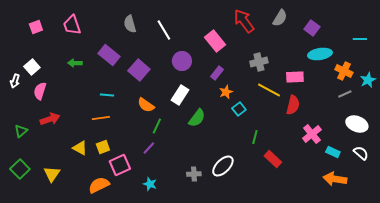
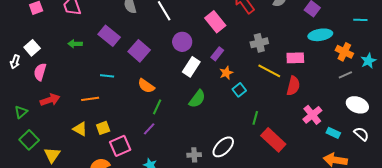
white rectangle: (180, 95) -> (191, 67), moved
orange line: (101, 118) -> (90, 99), moved
red rectangle: (273, 159) -> (273, 140), size x1.4
green square: (20, 169) -> (29, 140), moved

